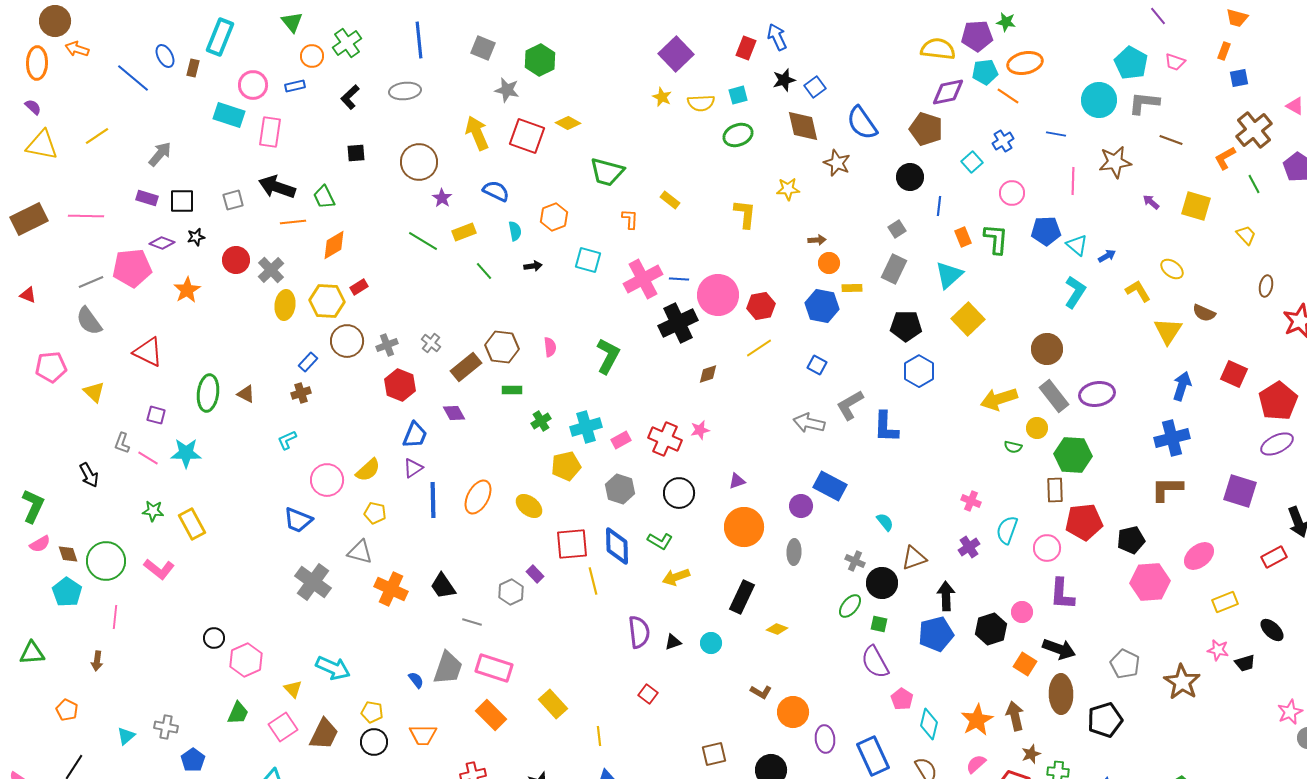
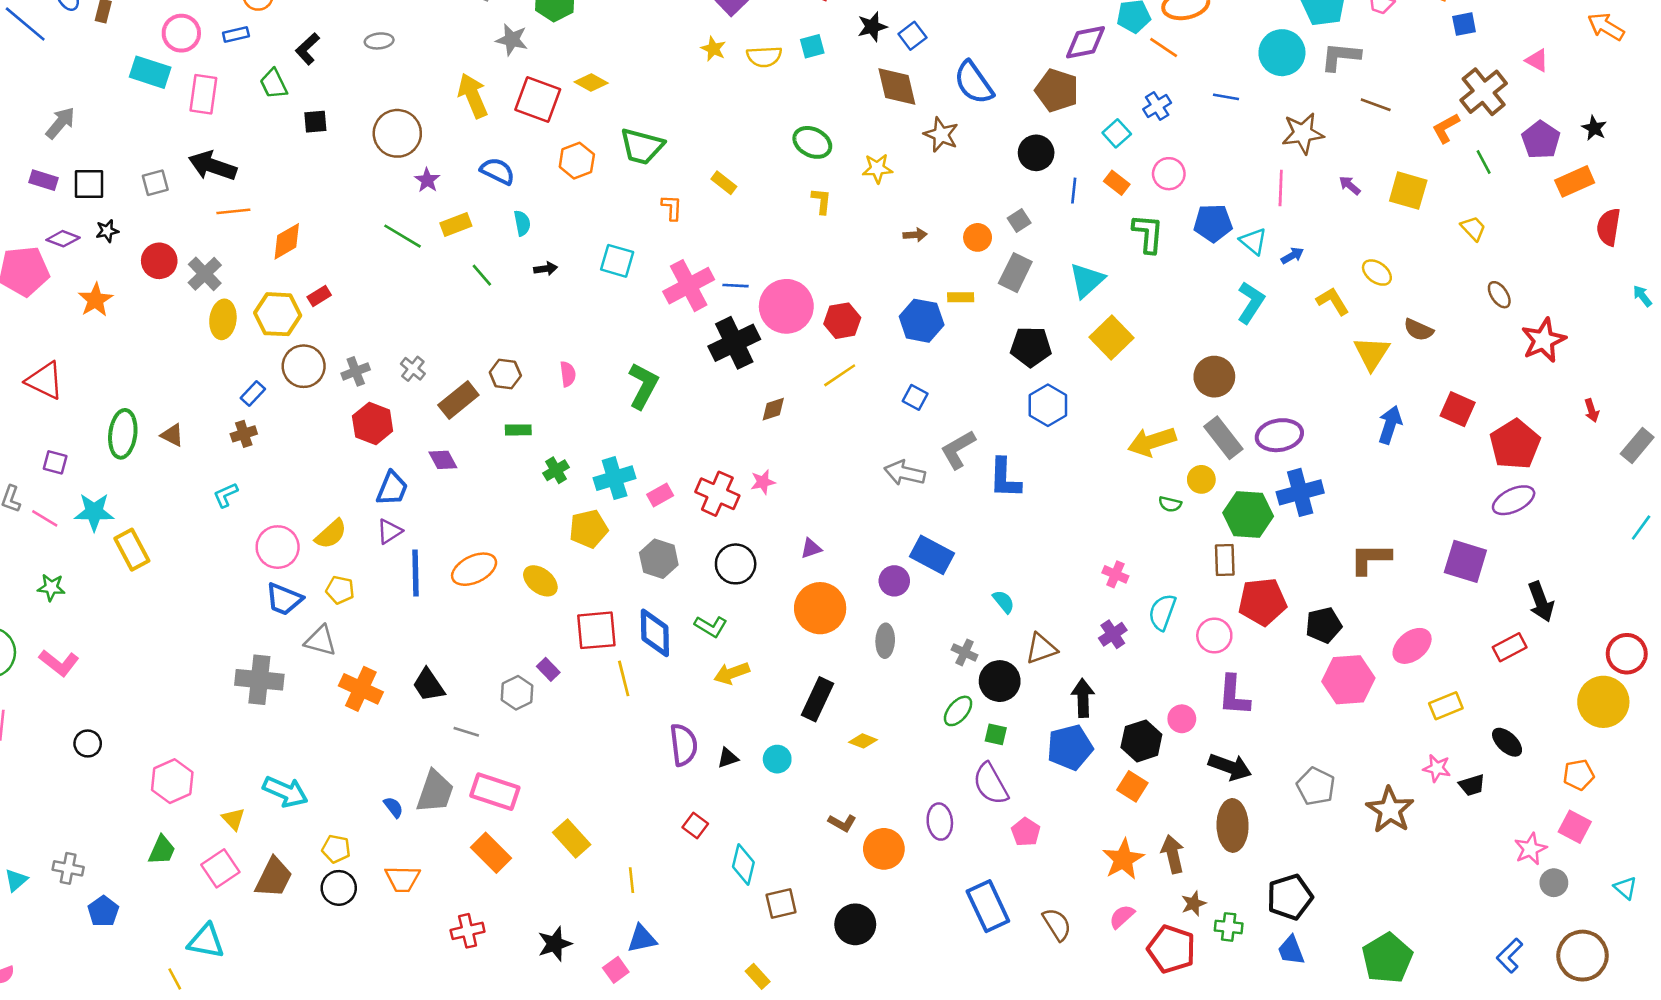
gray ellipse: (405, 91) -> (379, 41), size x0.7
green ellipse: (738, 135) -> (812, 142), moved, turned 48
pink line: (1073, 181) -> (1281, 188), moved
green trapezoid: (324, 197) -> (274, 84), moved
yellow L-shape: (745, 214) -> (821, 201), size x0.7
orange hexagon: (554, 217) -> (577, 161), moved
orange rectangle: (963, 237) -> (1117, 183), moved, turned -30
orange circle: (829, 263) -> (978, 237), moved
brown ellipse: (1266, 286) -> (1499, 295), turned -45
brown hexagon: (502, 347) -> (505, 374), size x0.7
blue cross: (1172, 438) -> (1300, 492), moved
orange ellipse: (478, 497) -> (474, 569), turned 36
blue trapezoid: (298, 520) -> (284, 599), moved
yellow rectangle: (192, 524) -> (132, 550), moved
gray cross: (313, 582) -> (259, 680), turned -30
black circle: (214, 638) -> (88, 743), moved
orange square: (1025, 664) -> (1132, 786), moved
black pentagon: (1105, 720) -> (1290, 897), moved
cyan diamond: (929, 724) -> (743, 864), moved
purple ellipse: (825, 739) -> (940, 822), moved

